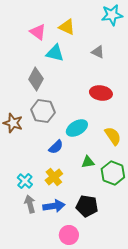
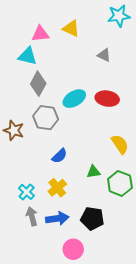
pink triangle: (38, 32) -> (40, 34), turned -42
cyan triangle: (55, 53) -> (28, 56), moved
cyan ellipse: (77, 128) -> (74, 99), moved

